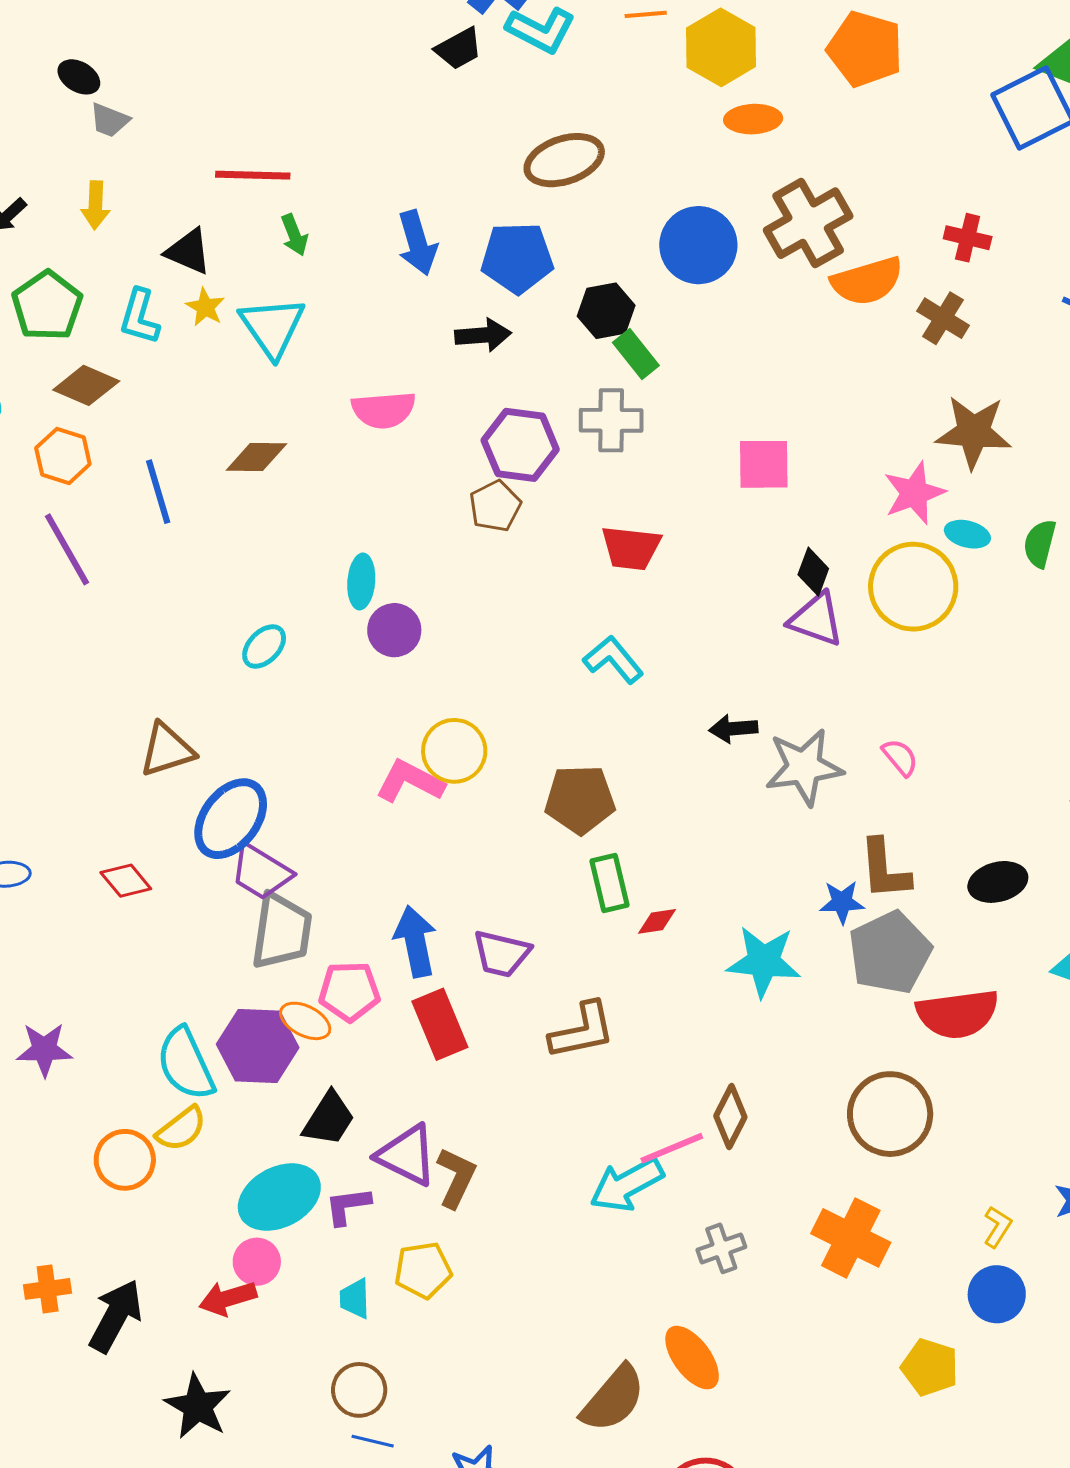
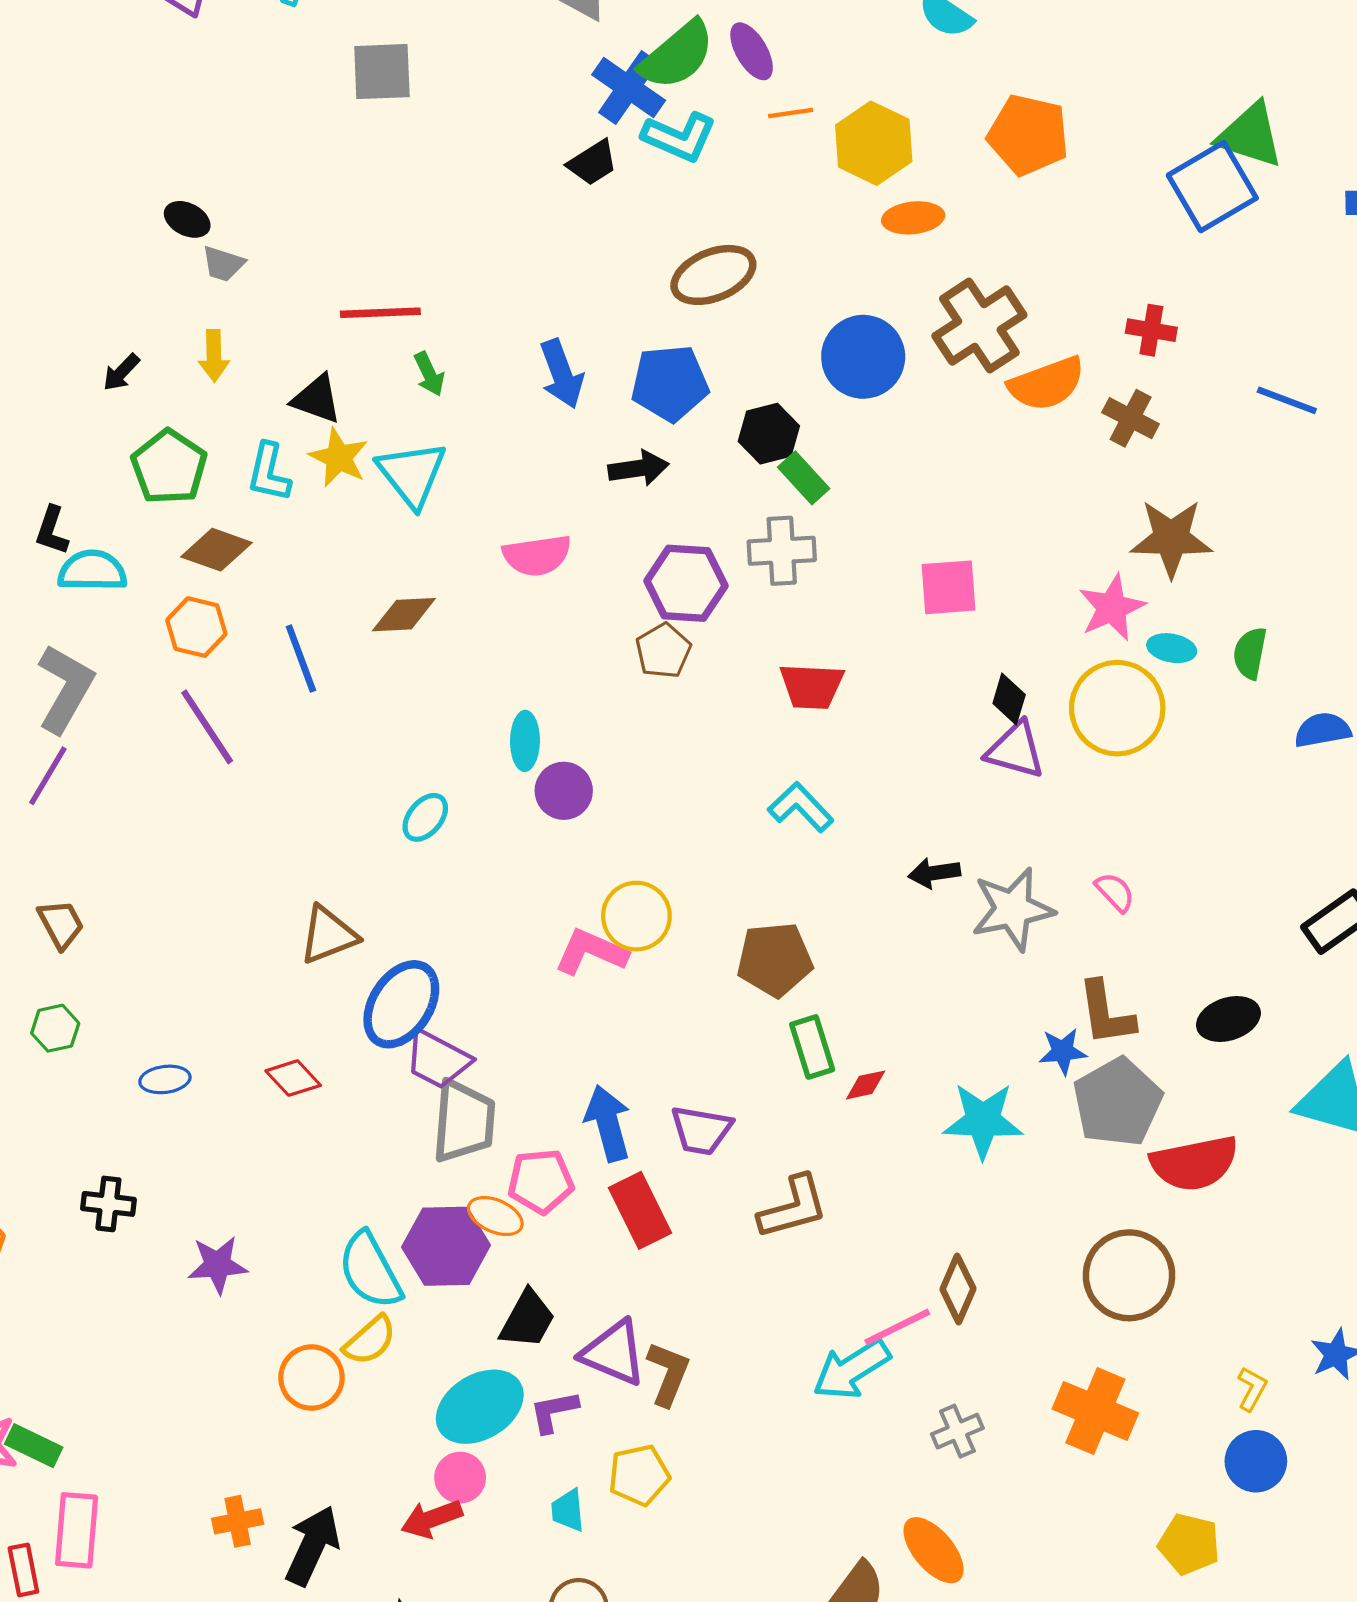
yellow star: (205, 307) -> (339, 457), size x1.4

